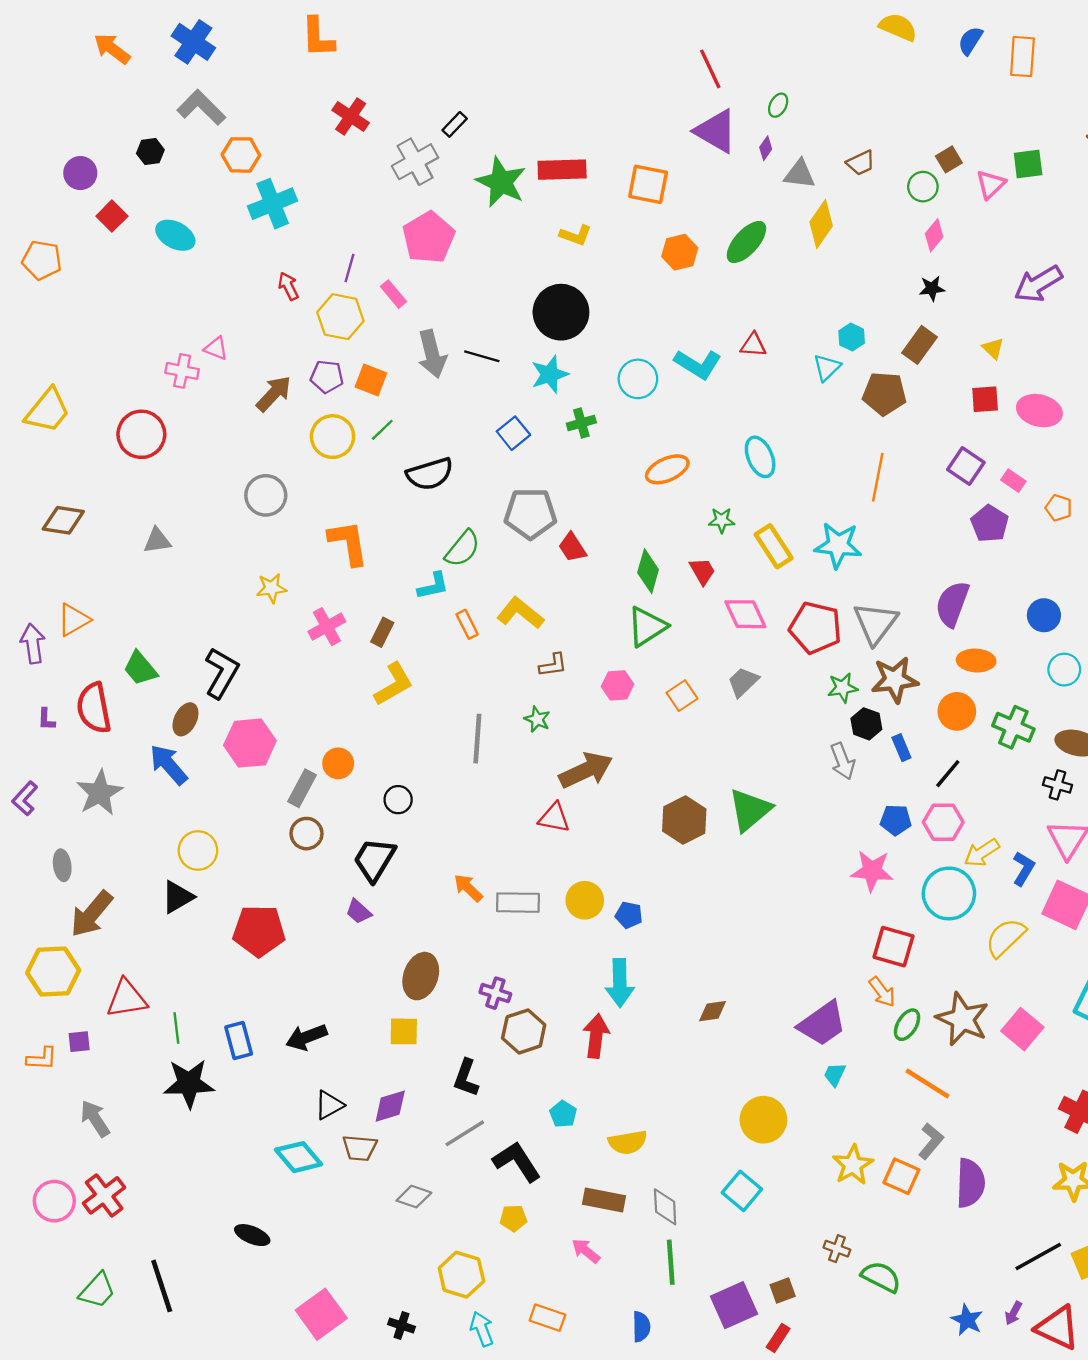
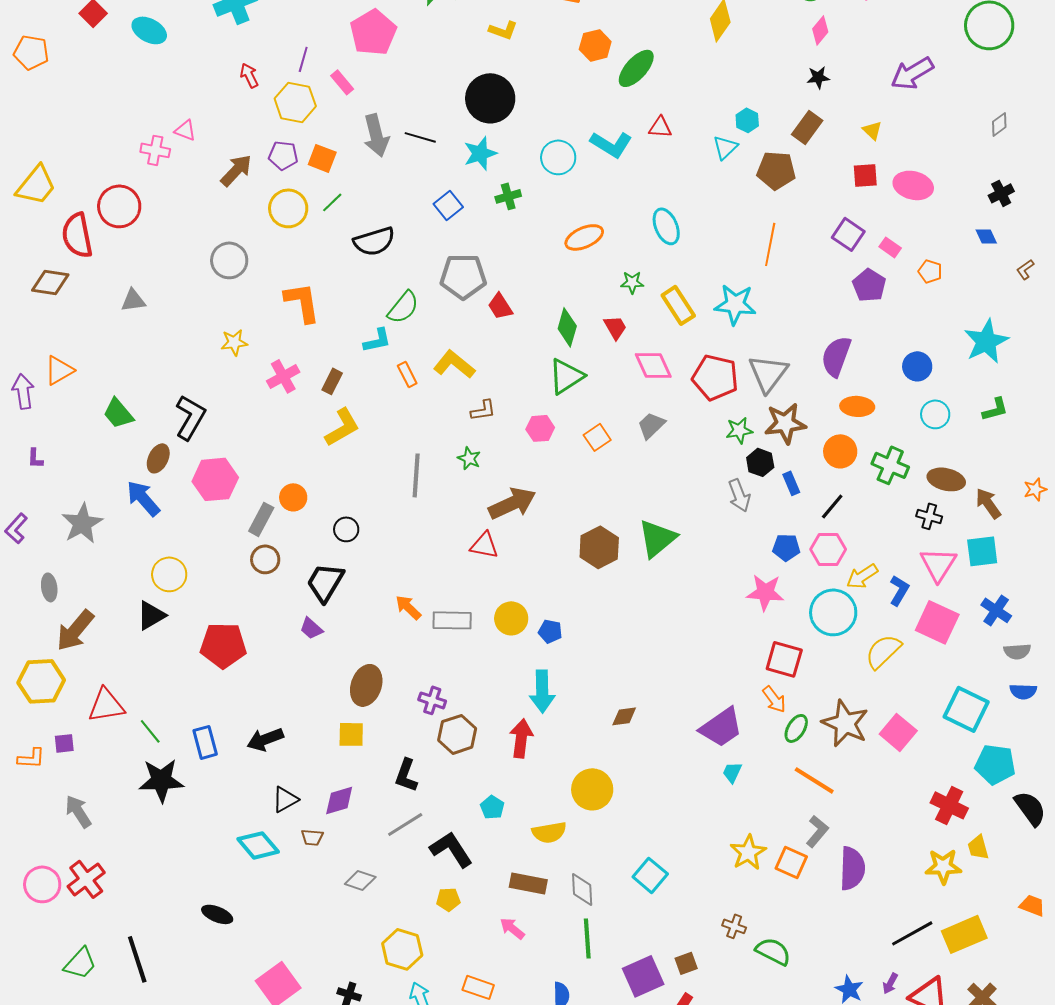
green ellipse: (746, 242) -> (636, 68), moved
red semicircle: (94, 708) -> (77, 235), moved
green line: (176, 1028) -> (150, 731), turned -32
yellow circle: (763, 1120) -> (592, 789), moved
brown trapezoid: (360, 1148) -> (312, 837), size x0.7

